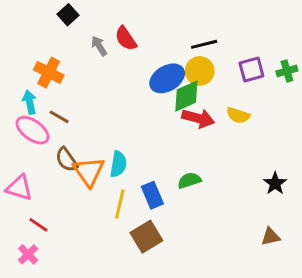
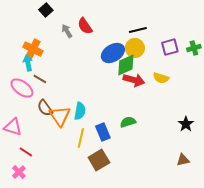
cyan arrow: (30, 102) -> (28, 63), moved

